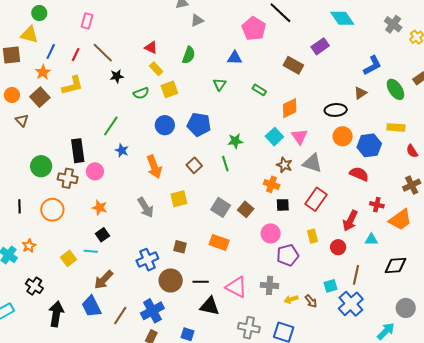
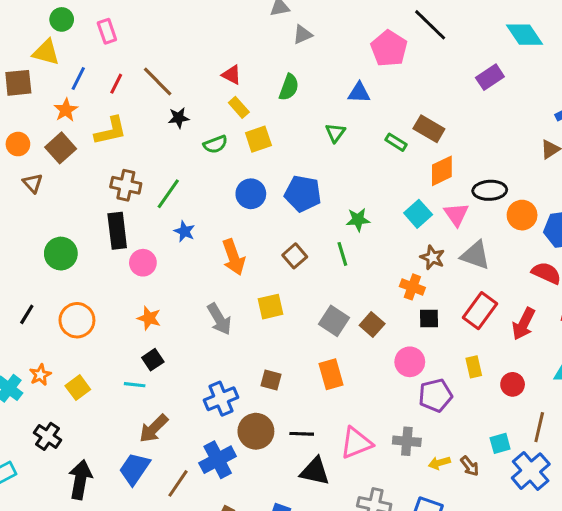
pink rectangle: (87, 21) -> (107, 31), moved, turned -35
brown rectangle: (293, 65) -> (429, 129), moved
black ellipse: (336, 110) -> (490, 190), moved
brown cross: (68, 178) -> (126, 185), moved
black line: (19, 206) -> (27, 314), turned 32
red arrow: (350, 221) -> (524, 324), moved
orange rectangle: (219, 242) -> (331, 374), turned 54
yellow square: (68, 258) -> (78, 388), moved
pink triangle: (236, 287) -> (356, 443), turned -50
blue trapezoid: (92, 306) -> (134, 469), turned 60
blue cross: (152, 311) -> (218, 460), moved

